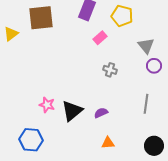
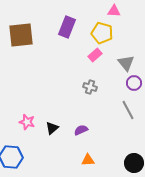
pink rectangle: (100, 38) -> (95, 55), moved
gray line: (146, 104) -> (128, 110), moved, turned -36
black triangle: (72, 111) -> (52, 128), size x0.6

